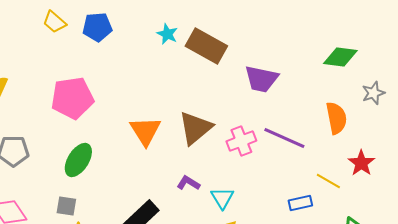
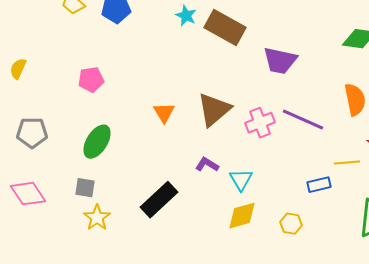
pink pentagon: (72, 98) -> (91, 80), size x0.6
orange triangle: (145, 131) -> (164, 113), size x0.7
yellow line: (328, 181) -> (347, 163), turned -35

